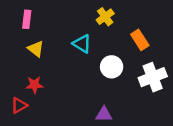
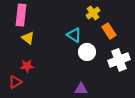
yellow cross: (105, 17) -> (93, 13), moved
pink rectangle: (27, 19) -> (21, 15), size x1.5
cyan triangle: (82, 44) -> (74, 35), moved

